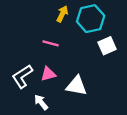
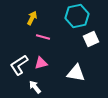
yellow arrow: (62, 14) -> (32, 18), moved
white triangle: (76, 86) -> (76, 73), moved

